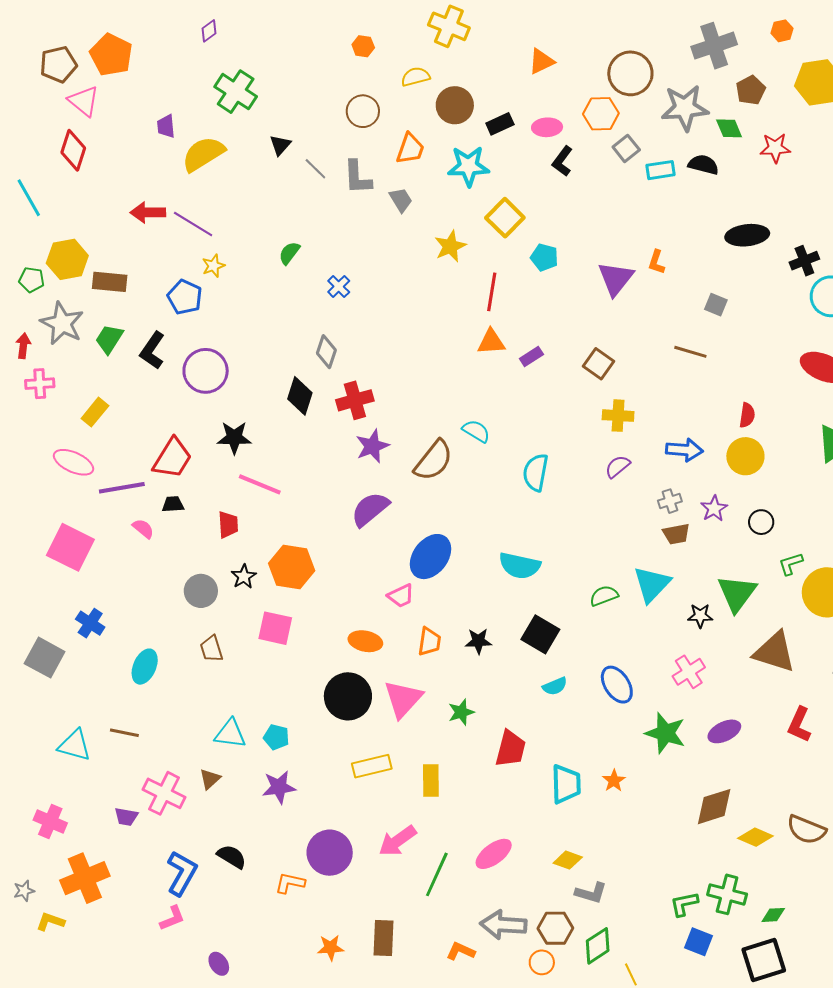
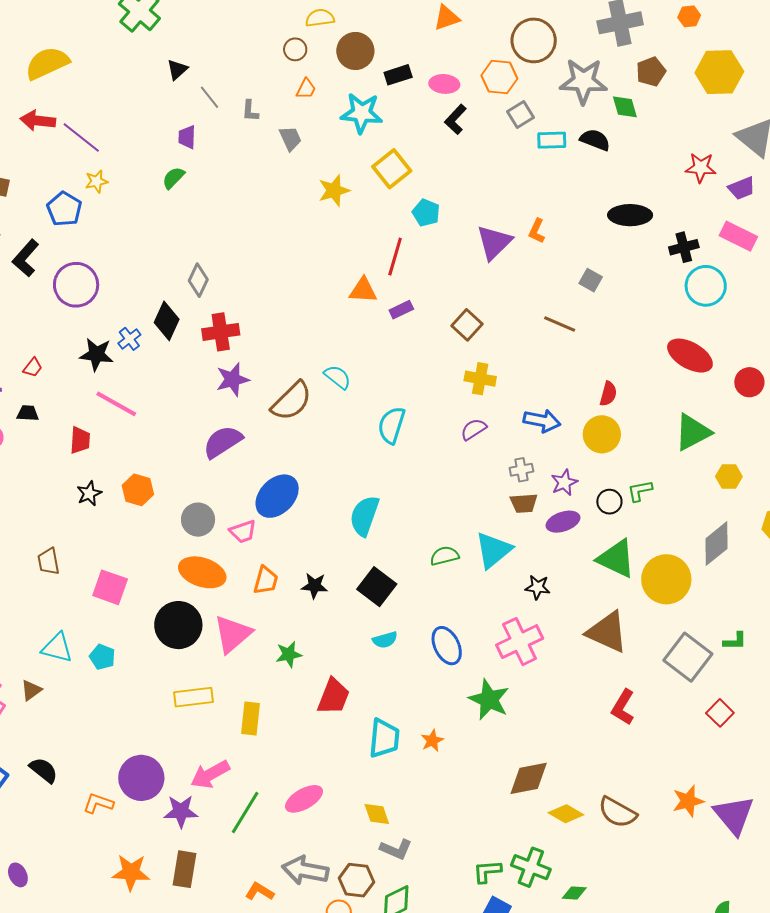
brown circle: (363, 111) -> (295, 49), moved, size x0.7
purple trapezoid: (166, 126) -> (187, 137), moved
red star: (775, 148) -> (701, 168), moved
orange trapezoid: (410, 149) -> (306, 89), size x0.7
yellow semicircle: (203, 154) -> (47, 63), moved
gray L-shape: (358, 177) -> (250, 111), size x0.6
blue cross: (339, 286) -> (129, 339), moved
red line: (492, 292) -> (395, 257), moved
red trapezoid: (172, 458) -> (33, 367), size x0.5
green L-shape: (791, 564) -> (640, 491), moved
cyan semicircle: (520, 566) -> (364, 516), turned 90
orange hexagon: (292, 567) -> (138, 490), size x0.7
gray circle: (201, 591) -> (198, 520), moved
green triangle: (737, 593) -> (616, 559), moved, turned -48
pink square: (275, 628) -> (110, 587), moved
orange ellipse: (365, 641) -> (202, 572), size x1.4
pink cross: (689, 672) -> (520, 642), size x1.4
purple ellipse: (724, 731) -> (563, 522), moved
purple star: (279, 787) -> (181, 811), moved
yellow diamond: (568, 860) -> (377, 814), turned 44
orange star: (331, 948) -> (131, 872), size x1.4

